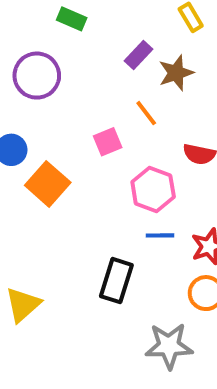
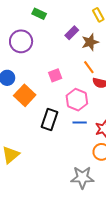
orange line: (146, 113) -> (89, 67), moved
black rectangle: (116, 281) -> (49, 120), moved

